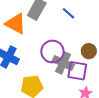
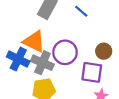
orange triangle: (16, 24) -> (34, 41), moved
gray cross: (63, 63) -> (42, 63), moved

